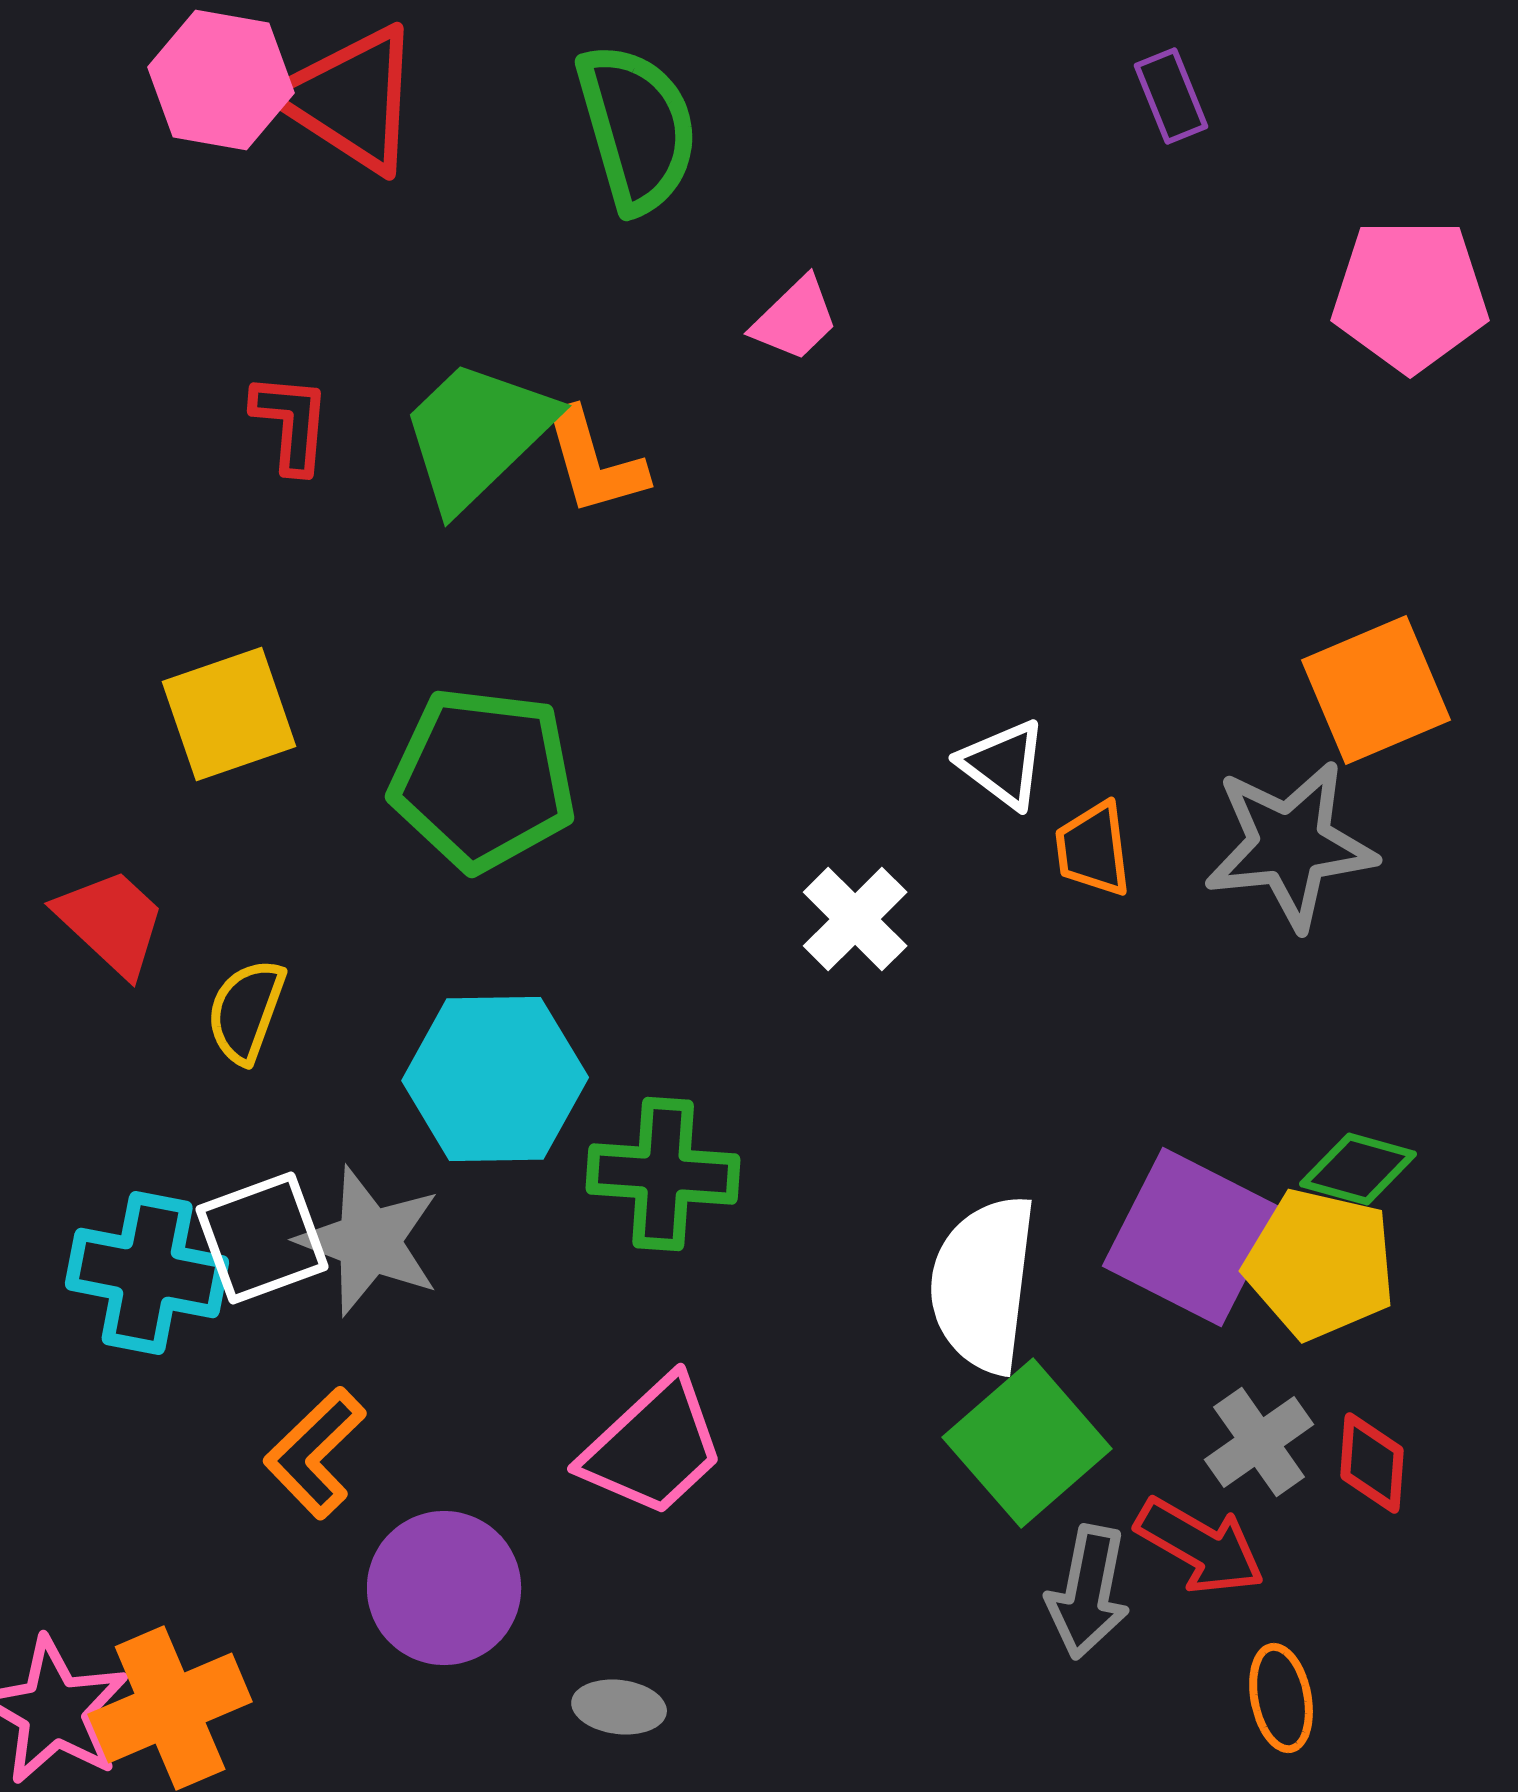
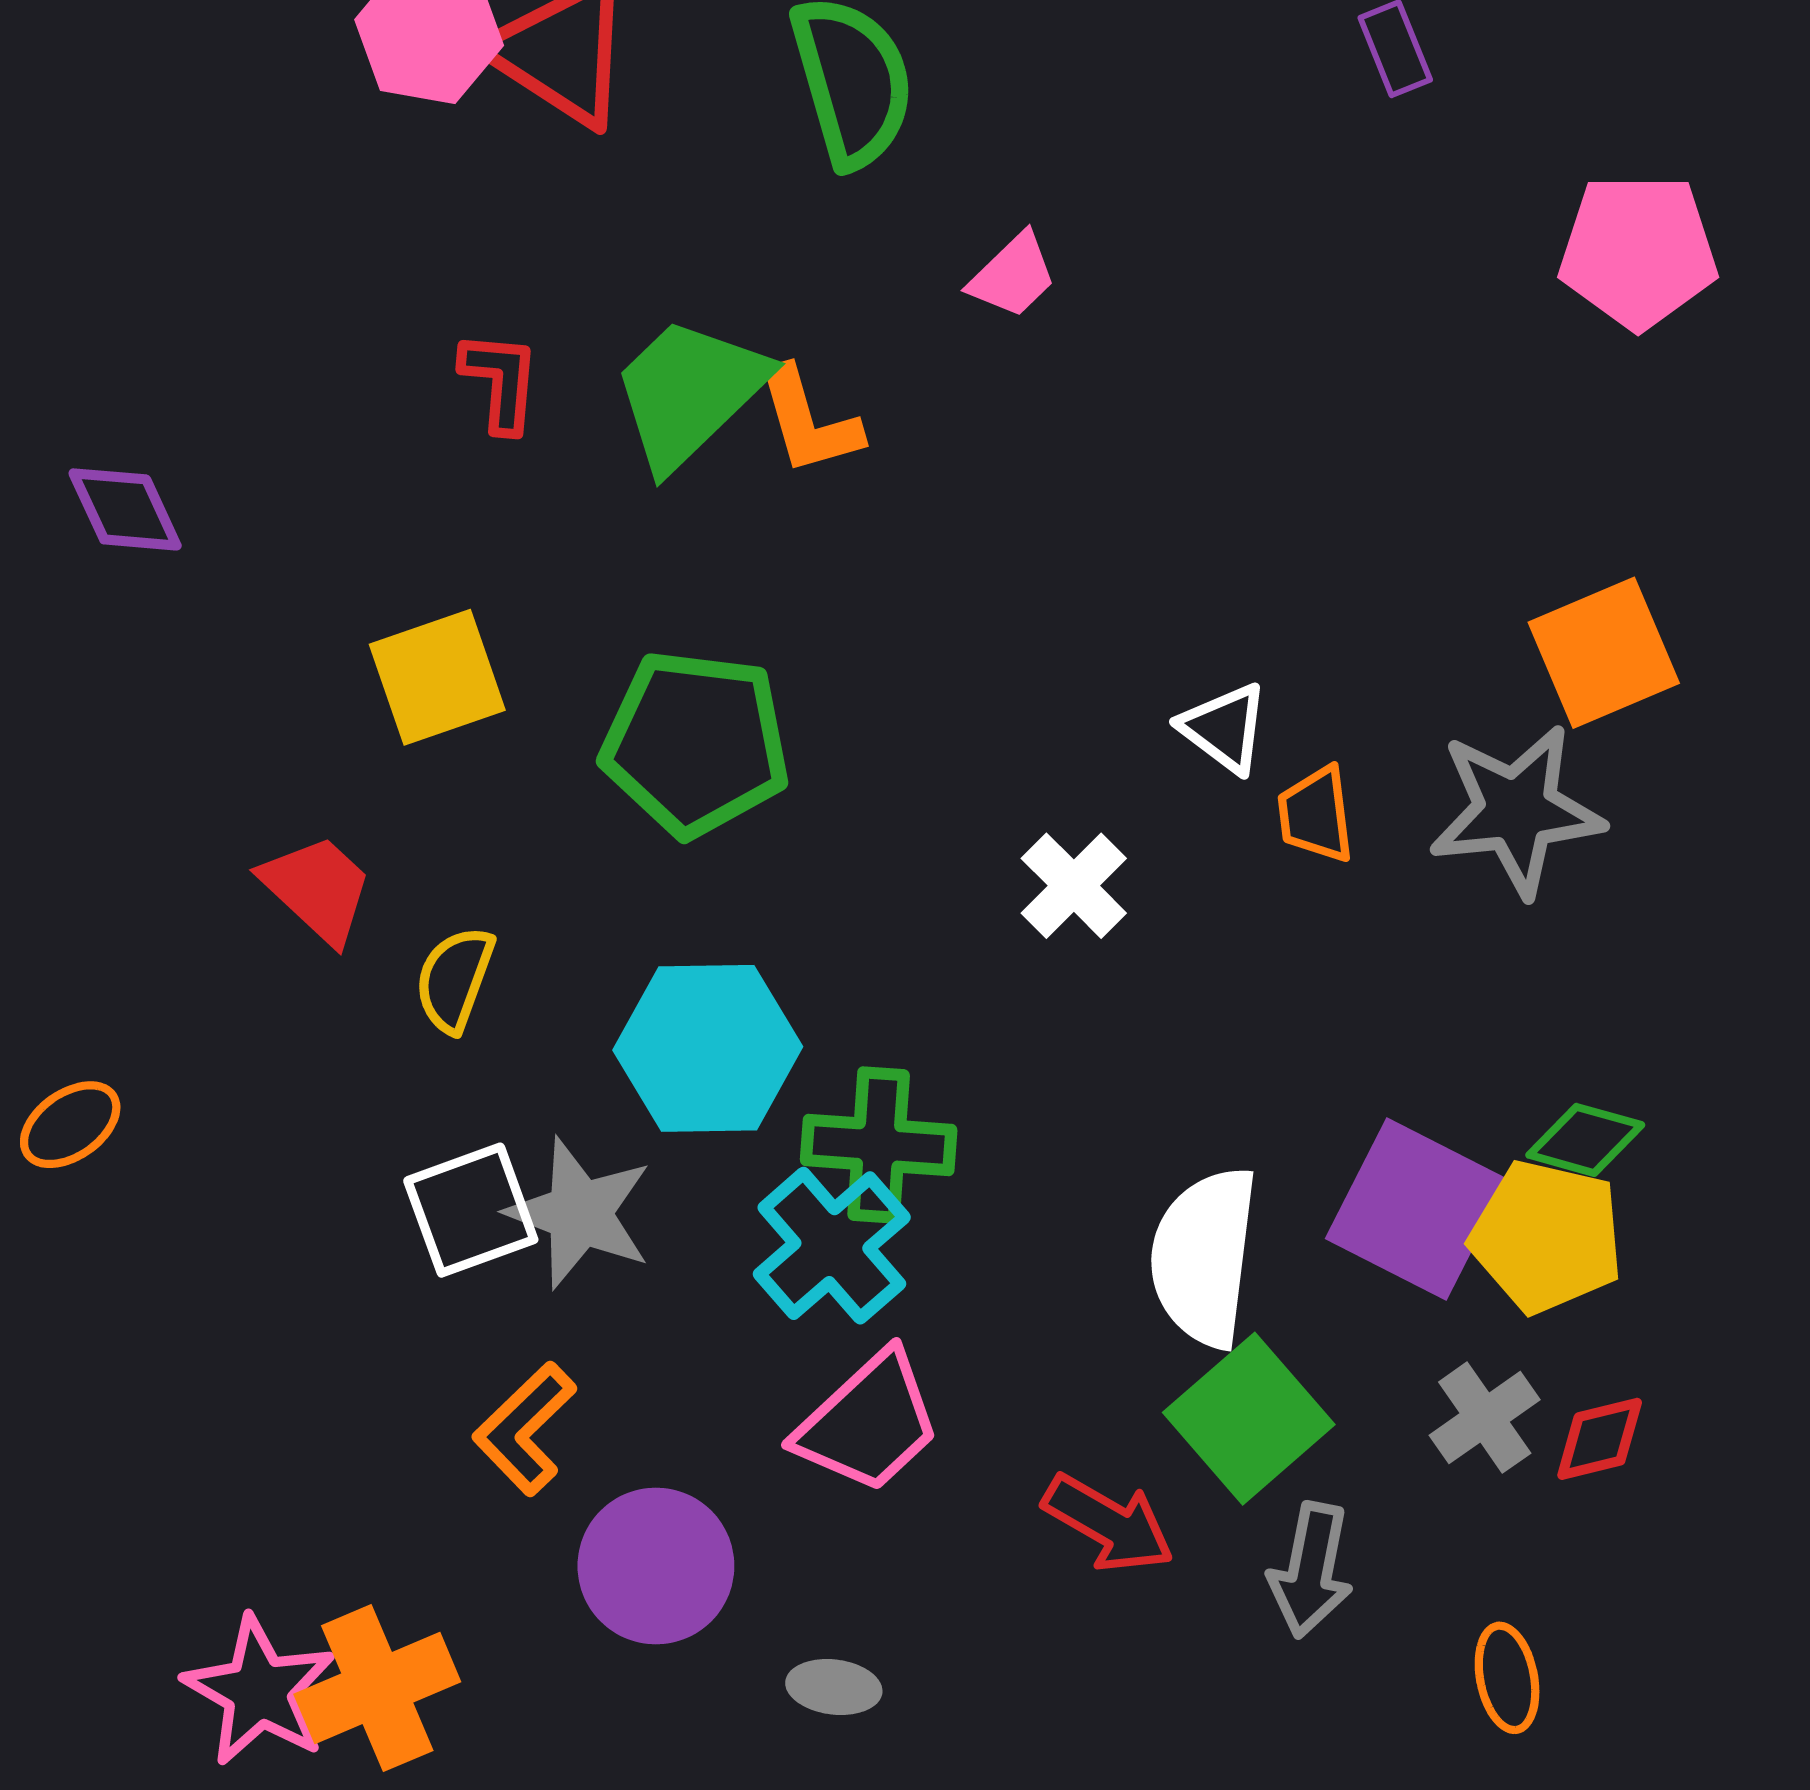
cyan cross: (147, 1273) -> (832, 1246), moved, turned 38
red diamond: (1372, 1463) -> (1600, 1439), turned 72
red arrow: (1200, 1546) -> (1108, 1523), moved

